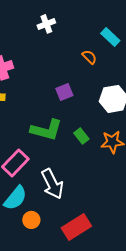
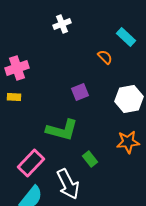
green rectangle: (81, 136) -> (90, 159), moved

